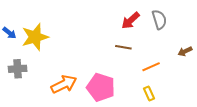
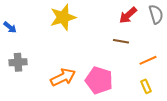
yellow star: (35, 37) -> (63, 17), moved

